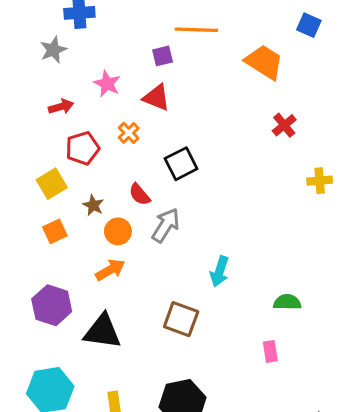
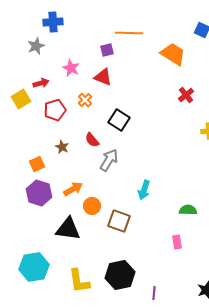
black square: (181, 164) -> (119, 120), turned -30
yellow square: (52, 184) -> (21, 99), moved
orange circle: (118, 231) -> (92, 206), moved
purple hexagon: (52, 305) -> (39, 193), moved

